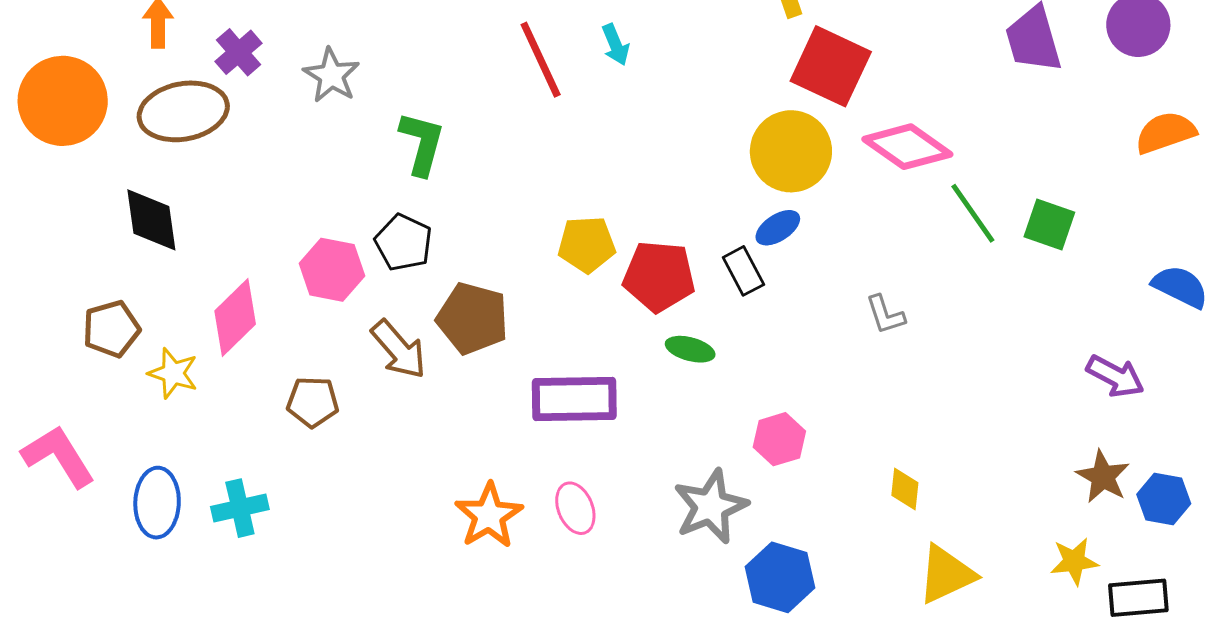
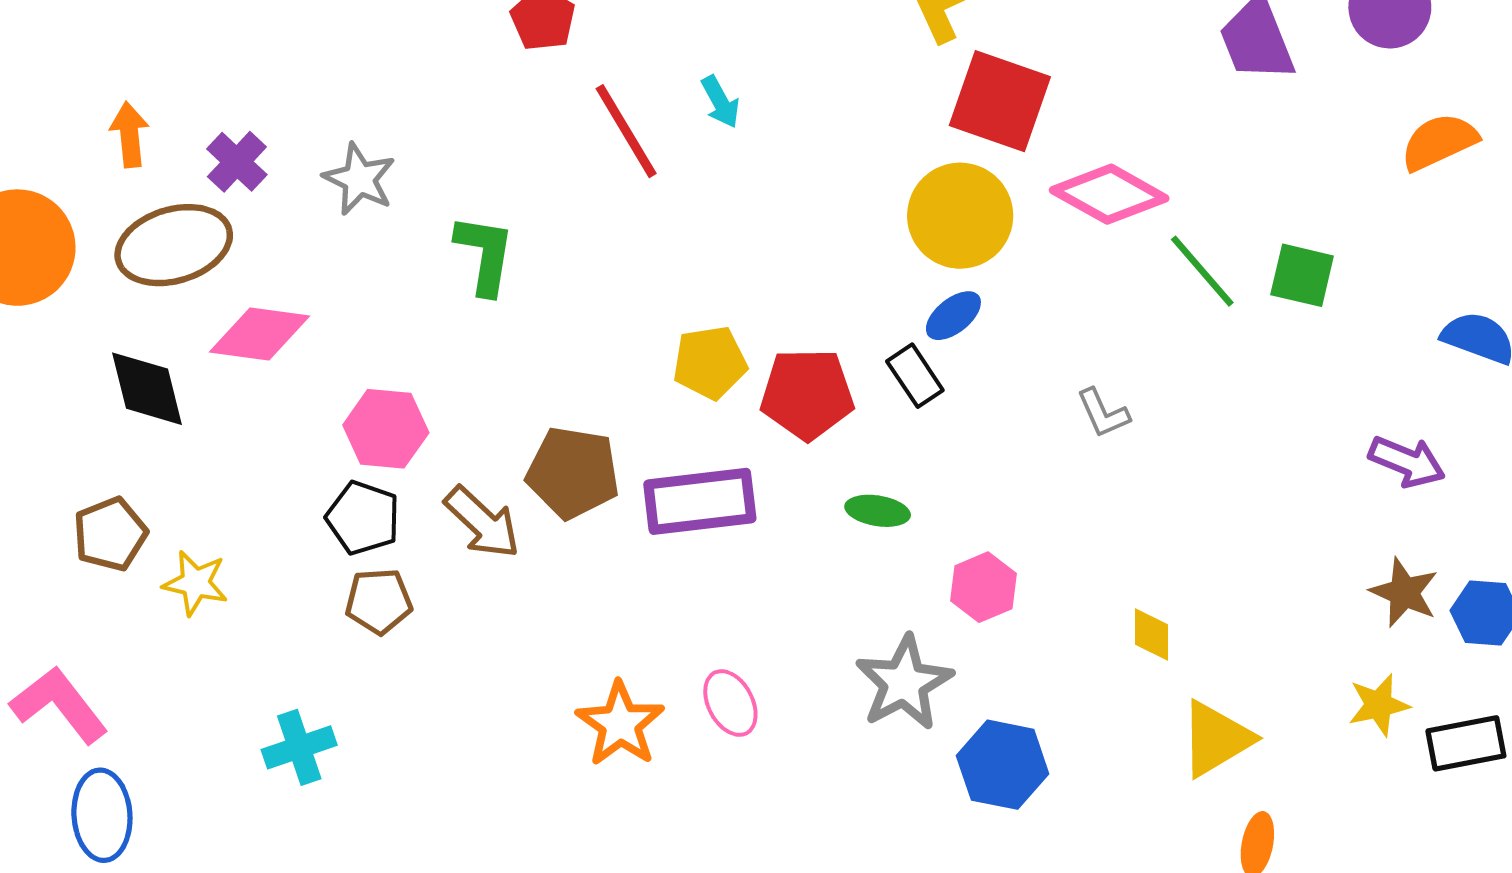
black pentagon: (403, 243) -> (363, 518), moved
pink diamond: (235, 318) -> (260, 334), moved, turned 58
green ellipse: (690, 349) -> (878, 511), moved
purple rectangle: (574, 399) -> (700, 501), moved
blue ellipse: (157, 503) -> (102, 815), moved

